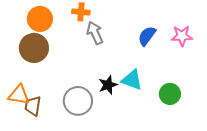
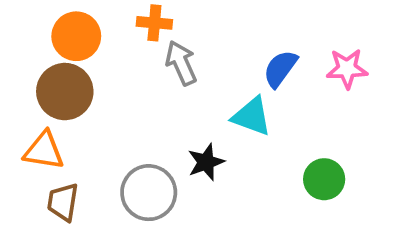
cyan triangle: (132, 80) -> (252, 116), moved
orange triangle: (19, 95) -> (44, 151), moved

